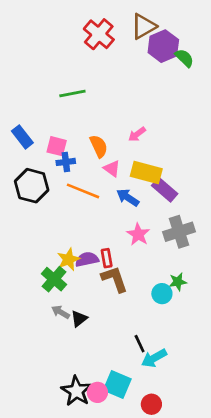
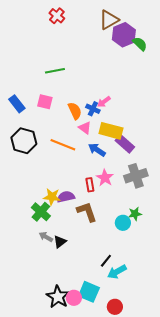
red cross: (99, 34) -> (57, 16), moved, size x0.7
pink square: (57, 146) -> (45, 102), moved
blue cross: (66, 162) -> (93, 109), moved, turned 32
red rectangle: (107, 258) -> (90, 185), moved
yellow star: (68, 259) -> (52, 197), turned 30
black line: (140, 344) -> (106, 261), turned 64

